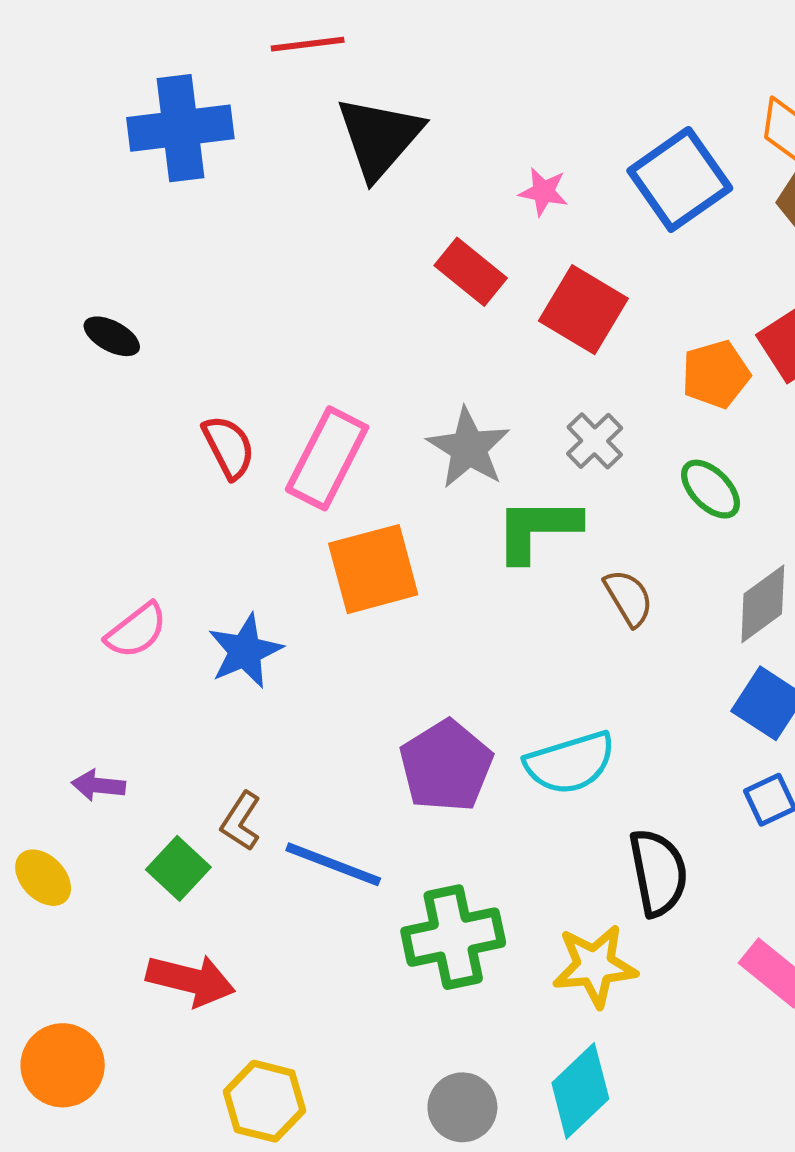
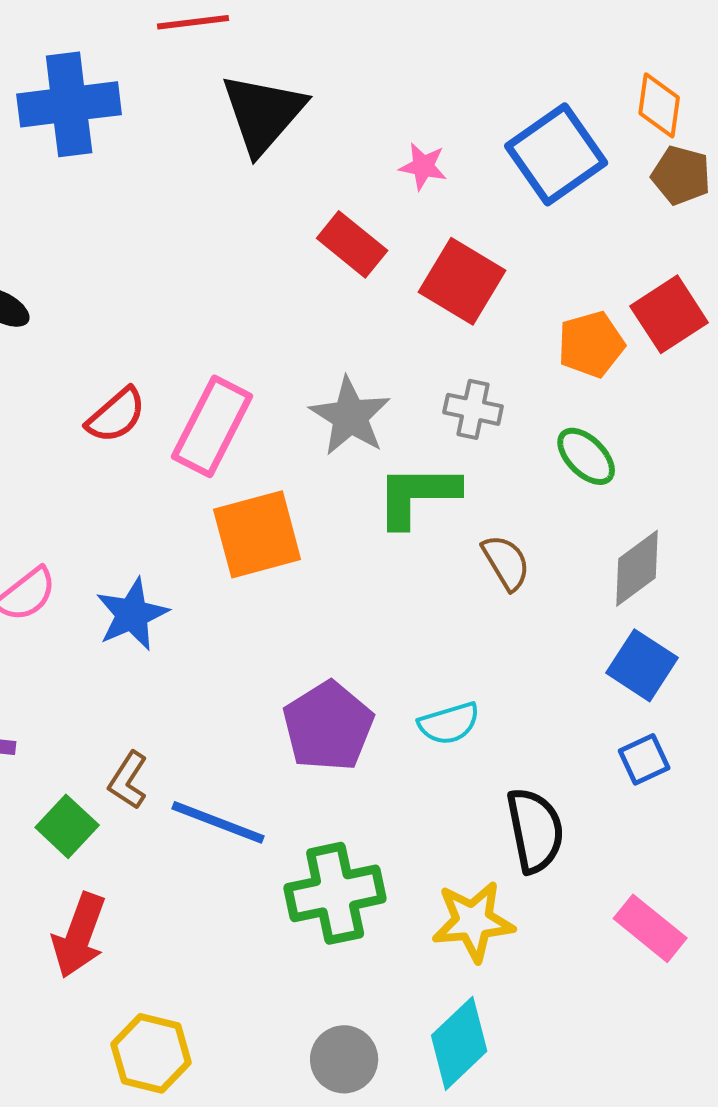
gray cross: (595, 441) -> (473, 409), turned -34
red semicircle: (229, 447) -> (116, 415), turned 76
cyan semicircle: (570, 763) -> (449, 723), size x0.7
red arrow: (191, 980) -> (79, 935), turned 96

